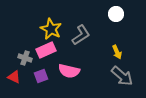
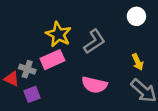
pink semicircle: (69, 71) -> (94, 85), moved
purple square: (41, 76) -> (32, 94), moved
red triangle: (14, 77) -> (12, 79), moved

